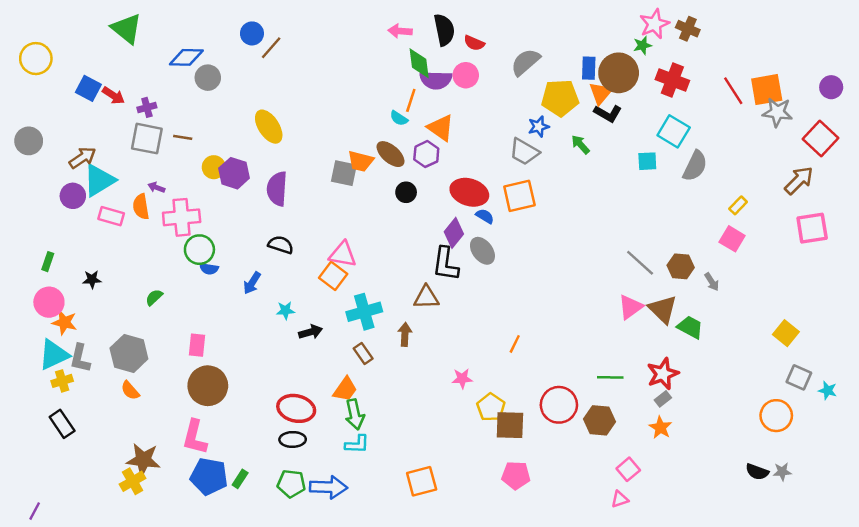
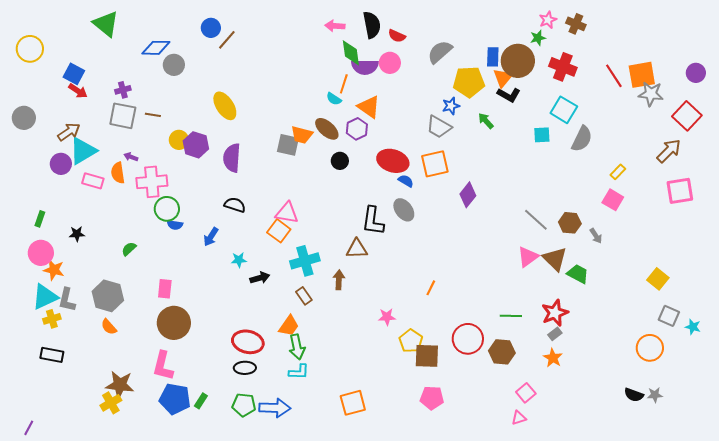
pink star: (654, 24) -> (548, 20), size x0.7
red arrow: (113, 96) -> (78, 91), moved
purple diamond: (454, 233) -> (468, 195), moved
black rectangle: (62, 424) -> (52, 355), turned -45

